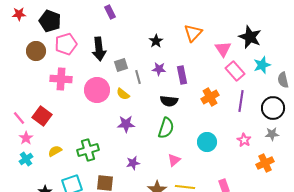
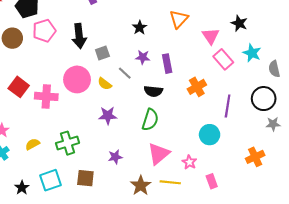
black star: (250, 37) -> (239, 23), size x0.7
cyan star: (262, 65) -> (252, 53), turned -30
gray line: (138, 77) -> (125, 73), moved, turned -32
pink cross: (61, 79) -> (46, 96), moved
purple line: (241, 101) -> (228, 106), moved
red square: (42, 116) -> (19, 87), moved
gray star: (272, 134) -> (273, 124), moved
pink star: (244, 140) -> (189, 162), moved
cyan circle: (207, 142) -> (210, 135), moved
pink triangle: (174, 160) -> (159, 154), size x1.6

